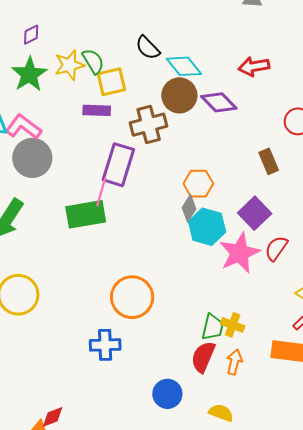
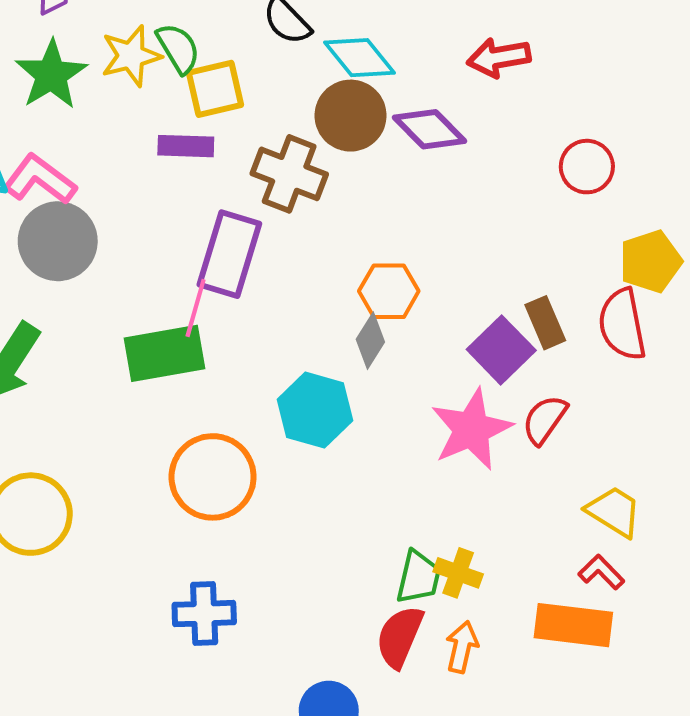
brown cross: (149, 125) -> (289, 174), turned 36
brown rectangle: (269, 161) -> (545, 323), moved
cyan hexagon: (207, 227) -> (315, 410), moved
orange circle: (132, 297) -> (213, 477), moved

